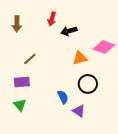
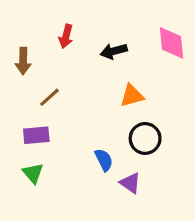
red arrow: (52, 19) -> (66, 36), moved
brown arrow: (17, 24) -> (23, 61), moved
pink diamond: (104, 47) -> (171, 43), moved, turned 65

